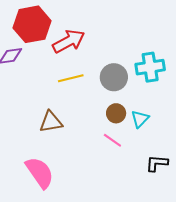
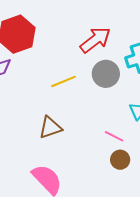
red arrow: (69, 41) -> (95, 40), moved
brown circle: (116, 113) -> (120, 160), moved

